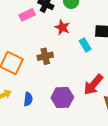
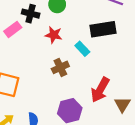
brown cross: (45, 56) -> (60, 67), moved

